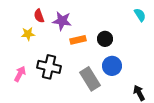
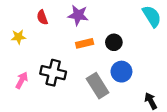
cyan semicircle: (140, 15) -> (152, 16), size x1.5
purple star: (62, 21) -> (78, 15), moved
yellow star: (28, 34) -> (18, 37), moved

